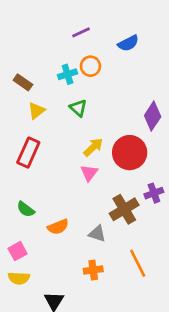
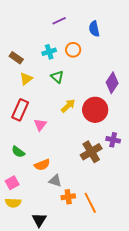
blue semicircle: (128, 43) -> (94, 29), turned 105
orange circle: (90, 66) -> (73, 50), moved
pink triangle: (89, 173) -> (40, 125), moved
purple cross: (154, 193) -> (113, 140), turned 32
gray triangle: (97, 234) -> (55, 181), moved
orange line: (138, 263) -> (90, 203), moved

